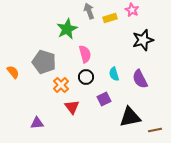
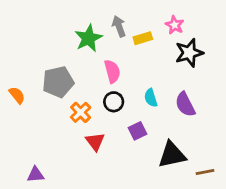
pink star: (132, 10) -> (175, 25), moved
gray arrow: (89, 11) -> (119, 26), moved
yellow rectangle: (110, 18) -> (143, 38), moved
gray pentagon: (44, 62) -> (58, 82), turned -30
purple triangle: (37, 123) -> (36, 175), moved

